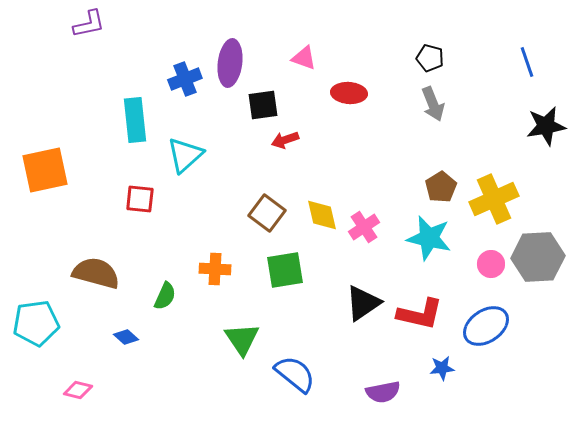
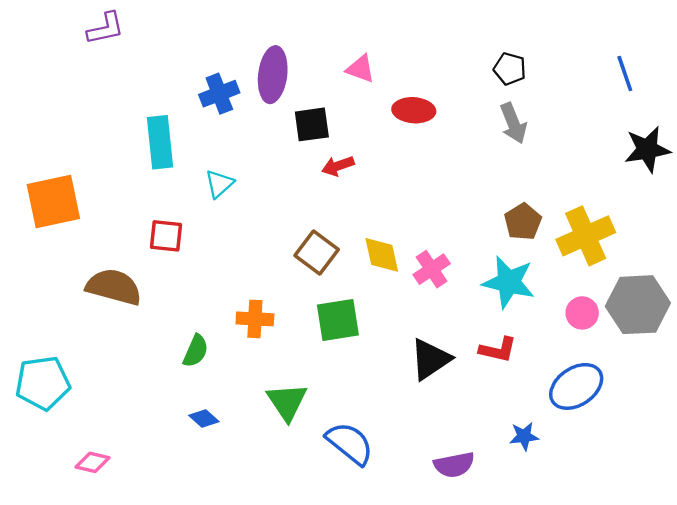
cyan triangle: (185, 155) -> (219, 184), size x0.7
brown semicircle: (96, 273) -> (114, 287), moved
red L-shape: (420, 314) -> (498, 350), moved, size x0.7
blue diamond: (126, 337) -> (204, 418), moved

